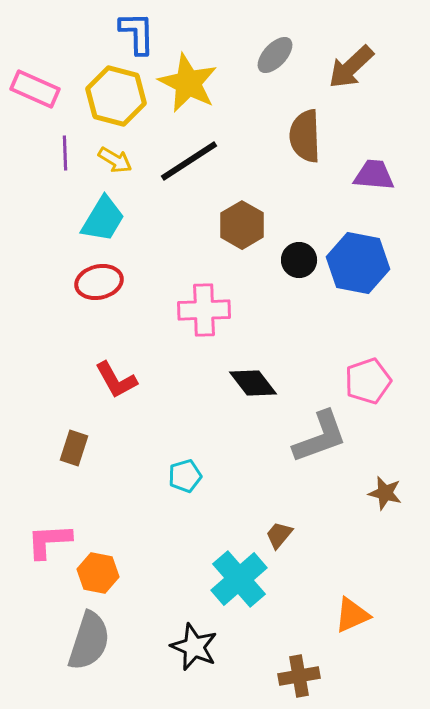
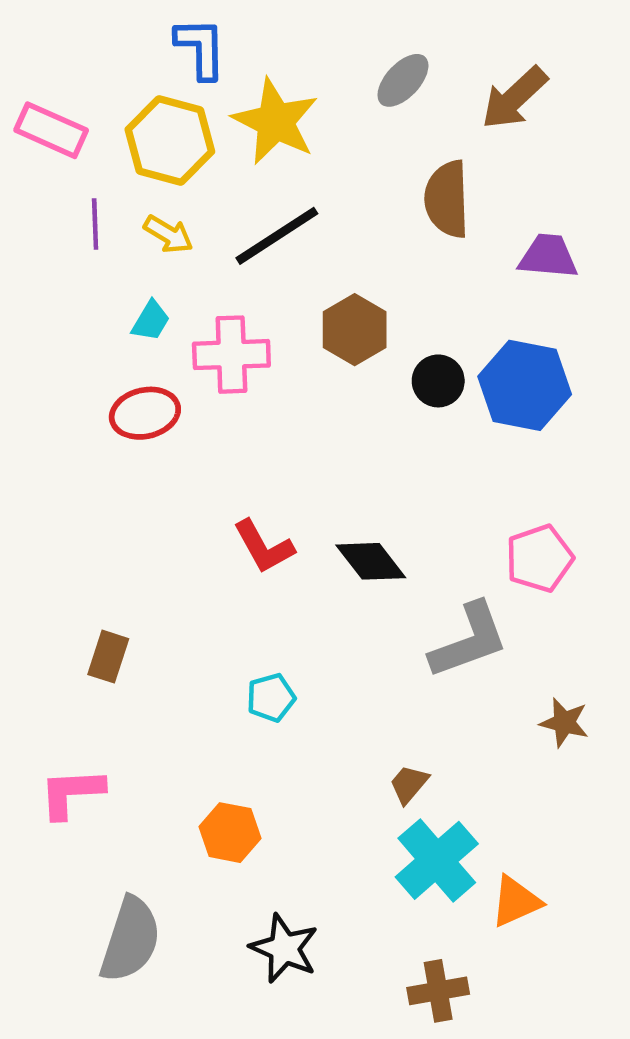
cyan trapezoid: (103, 219) -> (151, 321), size x0.6
pink cross: (204, 310) -> (231, 355), moved
red L-shape: (116, 380) -> (264, 547), moved
orange hexagon: (98, 573) -> (230, 833), moved
cyan cross: (239, 579) -> (437, 860), moved

